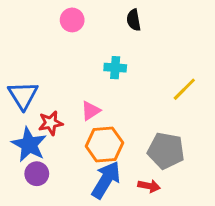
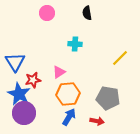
purple circle: (37, 174) -> (24, 113), size x1.5
blue arrow: (106, 180) -> (69, 117), size x0.7

